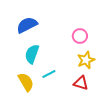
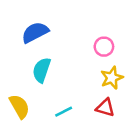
cyan line: (49, 74) -> (64, 112), moved
yellow semicircle: (26, 82) -> (19, 106), moved

